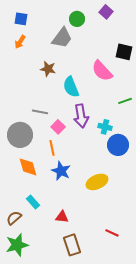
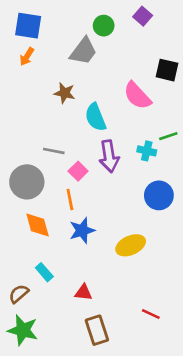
blue square: (21, 19) -> (28, 26), size x1.5
cyan cross: (105, 127) -> (147, 151), moved
blue star: (61, 171) -> (82, 230), turned 30
green star: (17, 245) -> (23, 330), turned 30

